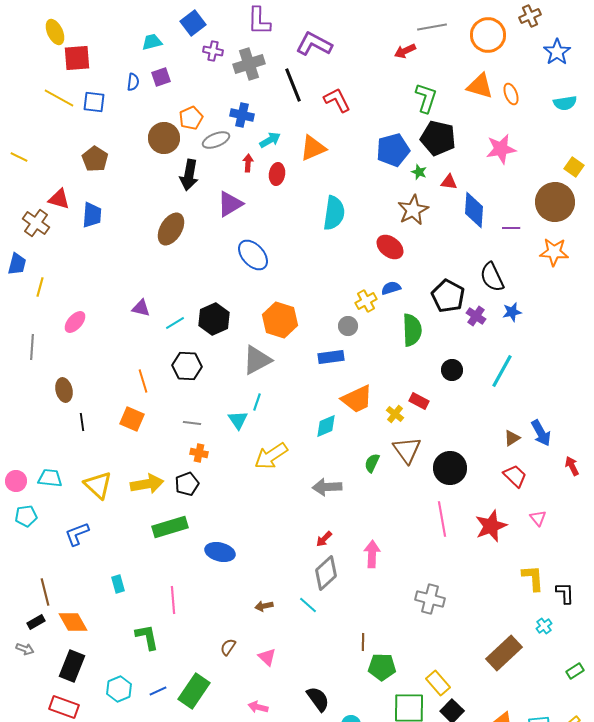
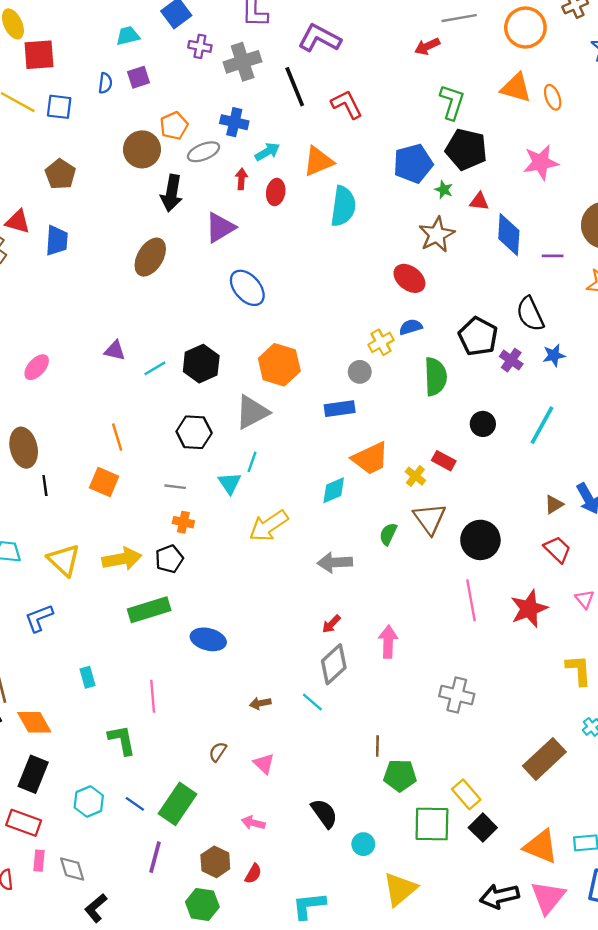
cyan semicircle: (334, 213) -> (343, 206), moved
black hexagon: (187, 366) -> (194, 432), moved
brown ellipse: (64, 390) -> (24, 448), size x1.4
blue line: (158, 691) -> (135, 804), turned 60

